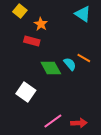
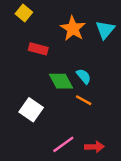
cyan triangle: (83, 14) -> (105, 30), moved, turned 36
orange star: (41, 24) -> (73, 29), moved, size x1.5
orange line: (84, 58) -> (84, 100), moved

